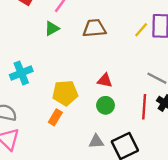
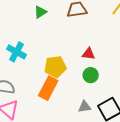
cyan cross: (21, 73) -> (16, 52), turned -36
orange rectangle: (55, 117) -> (48, 88), size x1.6

